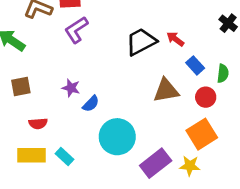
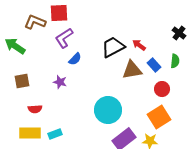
green semicircle: (223, 73) -> (175, 61), moved
brown triangle: (166, 91) -> (132, 70), moved
blue semicircle: (91, 104) -> (75, 59), moved
cyan circle: (117, 137) -> (108, 110), moved
cyan rectangle: (64, 157) -> (55, 134), turned -64

